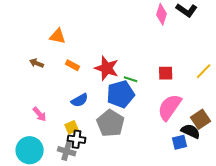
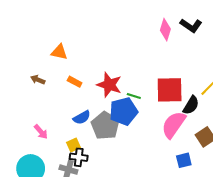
red square: (166, 73) -> (170, 90), size x1.8
gray pentagon: (111, 123) -> (105, 126), moved
black semicircle: (191, 131) -> (191, 105), moved, turned 96

